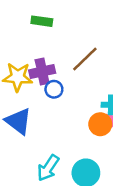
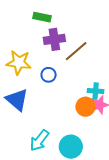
purple cross: (42, 72) -> (54, 39), moved

